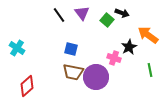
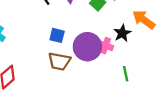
green line: (150, 70) -> (126, 74), moved
purple circle: (96, 77) -> (87, 47), moved

